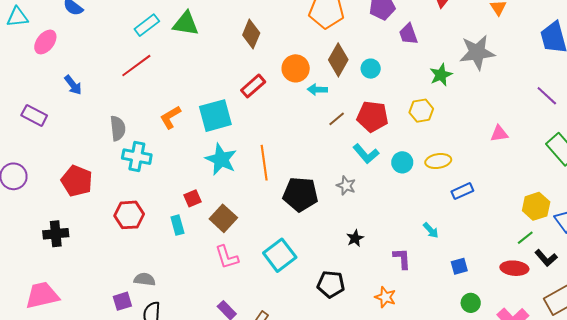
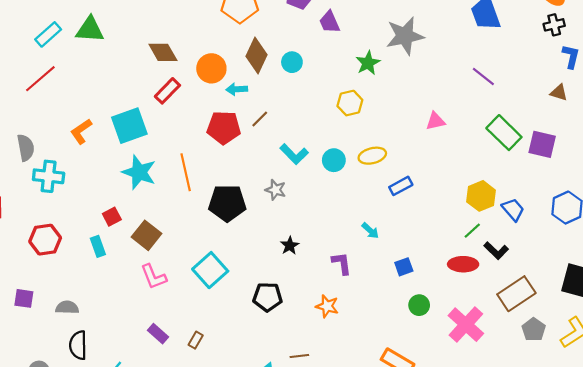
brown diamond: (251, 34) -> (163, 52), moved, turned -48
red pentagon: (372, 116) -> (224, 128), moved
purple square: (122, 301) -> (24, 298), moved, turned 30

